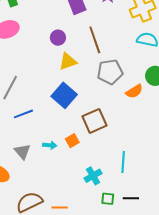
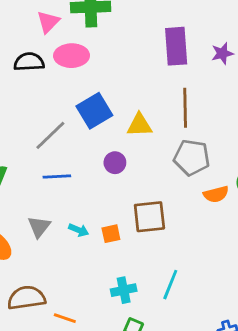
purple circle: (58, 38) -> (115, 163), moved
blue square: (64, 95) -> (94, 111), moved

